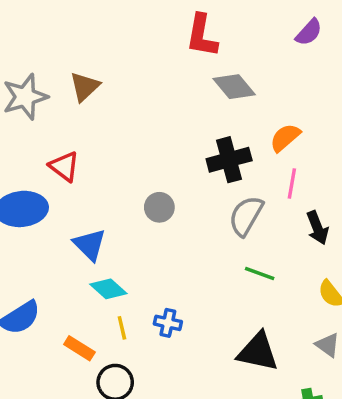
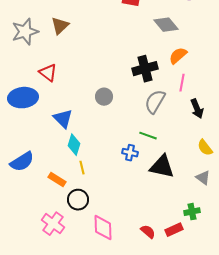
gray diamond: (234, 87) -> (166, 25), moved
green line: (260, 274) -> (148, 136), moved
cyan diamond: (108, 289) -> (74, 145), turned 65
blue cross: (168, 323) -> (130, 153), moved
black triangle: (258, 352) -> (162, 167), moved

